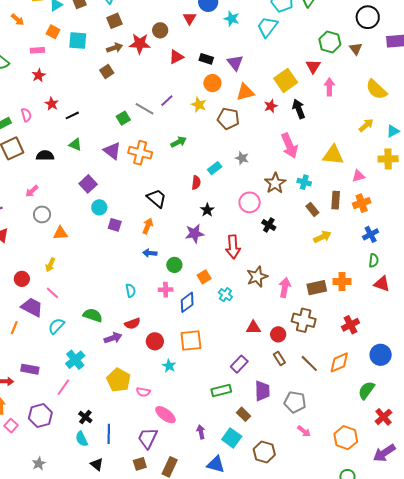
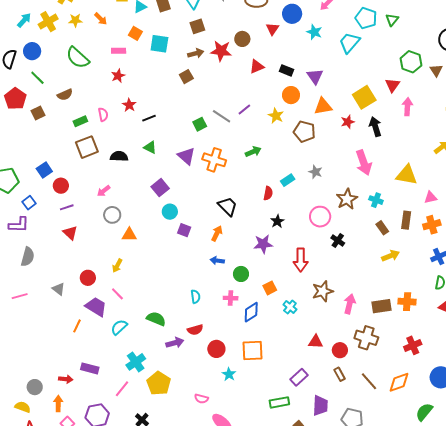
yellow pentagon: (119, 380) -> (159, 383), moved

